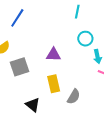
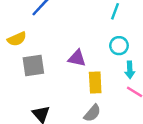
yellow rectangle: (54, 84) -> (95, 83), moved

